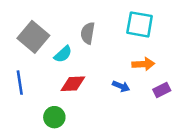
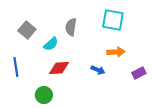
gray square: (33, 37) -> (27, 30), size x0.7
purple rectangle: (162, 90) -> (139, 73), moved

